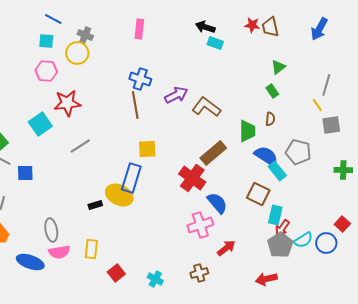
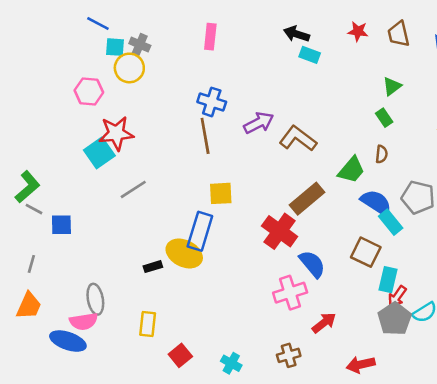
brown trapezoid: (270, 27) -> (398, 34), moved
cyan square: (46, 41) -> (115, 47), moved
cyan square: (40, 124) -> (99, 153), moved
green trapezoid: (247, 131) -> (351, 170), turned 40
pink semicircle: (59, 252) -> (84, 321), moved
red arrow: (266, 279) -> (361, 365), moved

